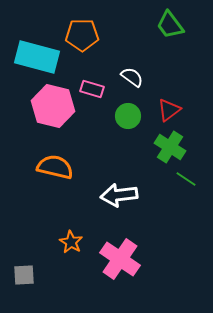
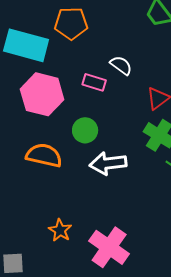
pink rectangle: (92, 89) -> (94, 82), moved
green circle: (128, 116) -> (85, 130), moved
white arrow: (119, 195) -> (108, 163), moved

